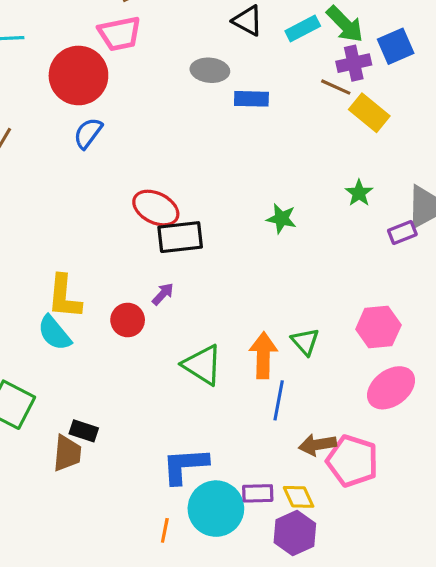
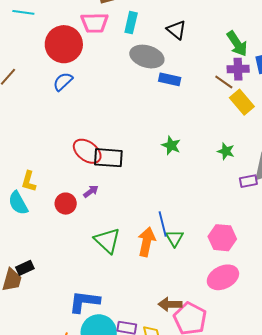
cyan rectangle: (303, 29) -> (131, 23), moved, turned -60
gray ellipse: (210, 70) -> (147, 57), size x1.4
green star: (359, 193) -> (226, 151), turned -30
red ellipse: (156, 208) -> (87, 151), moved
green star: (281, 219) -> (171, 145), moved
yellow L-shape: (64, 297) -> (29, 181), size x0.7
blue line: (279, 400) -> (163, 224), moved, turned -35
black rectangle: (84, 431) -> (25, 268), turned -54

